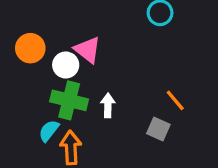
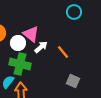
orange line: (175, 100) -> (63, 52), moved
white arrow: (108, 105) -> (41, 47), moved, turned 48

